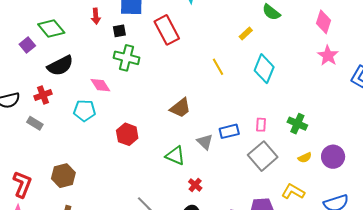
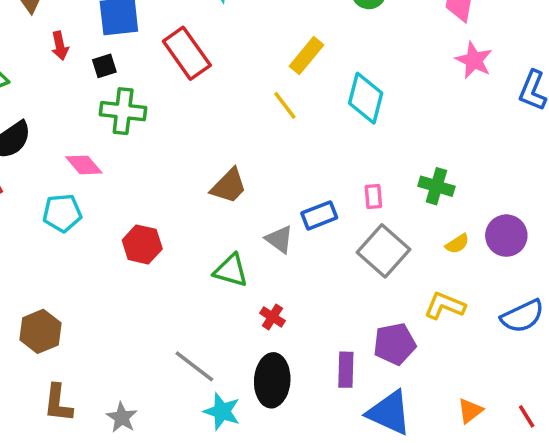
yellow rectangle: (246, 34) -> (307, 56), moved, size x1.5

